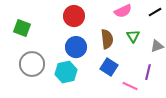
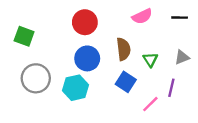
black line: (155, 12) -> (180, 18), turned 32
green triangle: (133, 36) -> (150, 60), moved
pink line: (130, 86) -> (150, 104), turned -70

